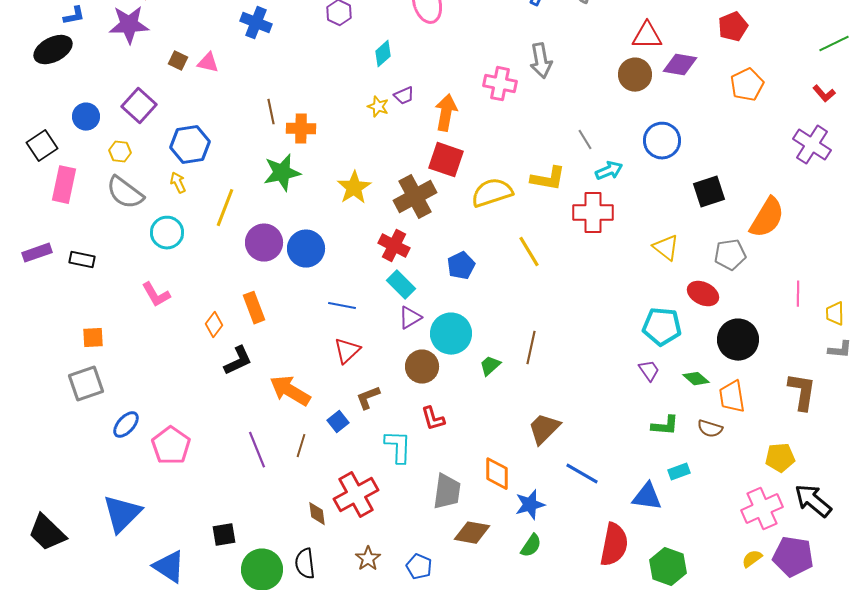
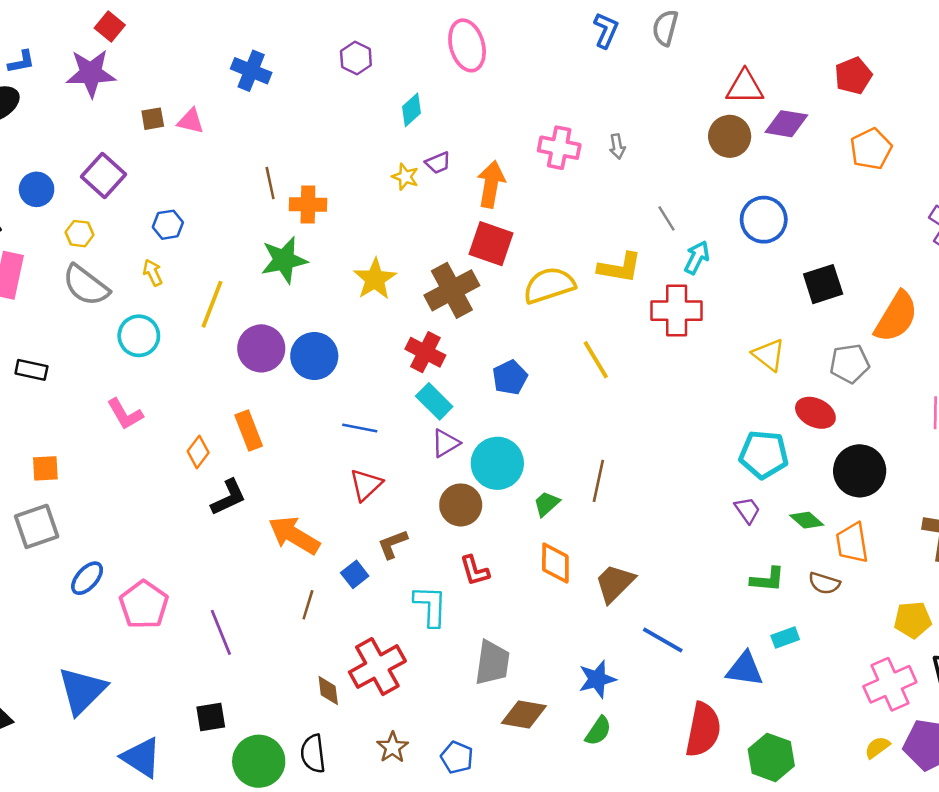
brown square: (178, 61) -> (153, 119), turned -36
gray arrow: (541, 61) -> (617, 146), moved, size x0.6
blue hexagon: (190, 145) -> (168, 225), size x0.6
cyan arrow: (609, 171) -> (697, 258), turned -40
purple line: (257, 450) -> (221, 632), moved
orange diamond: (497, 474) -> (555, 563), moved

